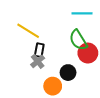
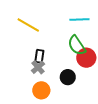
yellow line: (28, 31) -> (28, 25), moved
orange circle: (53, 86) -> (41, 90), moved

